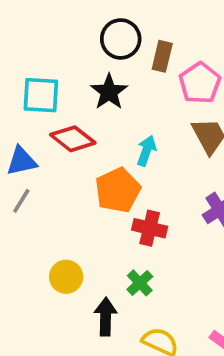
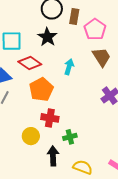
orange pentagon: (118, 190) -> (41, 89), moved
red cross: (150, 228) -> (50, 118), moved
green cross: (140, 283) -> (70, 137), turned 32

